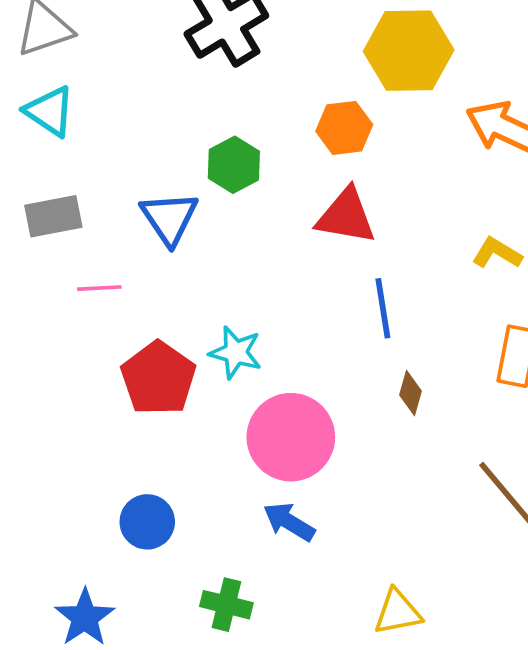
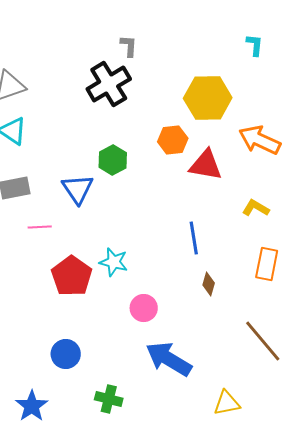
red triangle: (346, 216) -> (206, 165), moved
pink circle: (291, 437) -> (144, 308), size x0.6
blue arrow: (289, 522) -> (169, 359), moved, size x1.6
yellow triangle: (398, 612) -> (227, 403), moved

